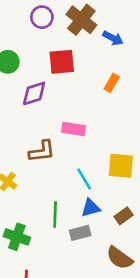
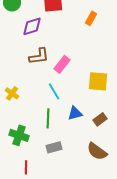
pink rectangle: (74, 129) -> (62, 64), moved, turned -60
brown L-shape: (42, 151) -> (39, 56), moved
cyan line: (84, 179) -> (54, 91), moved
gray rectangle: (80, 233) -> (54, 147), moved

